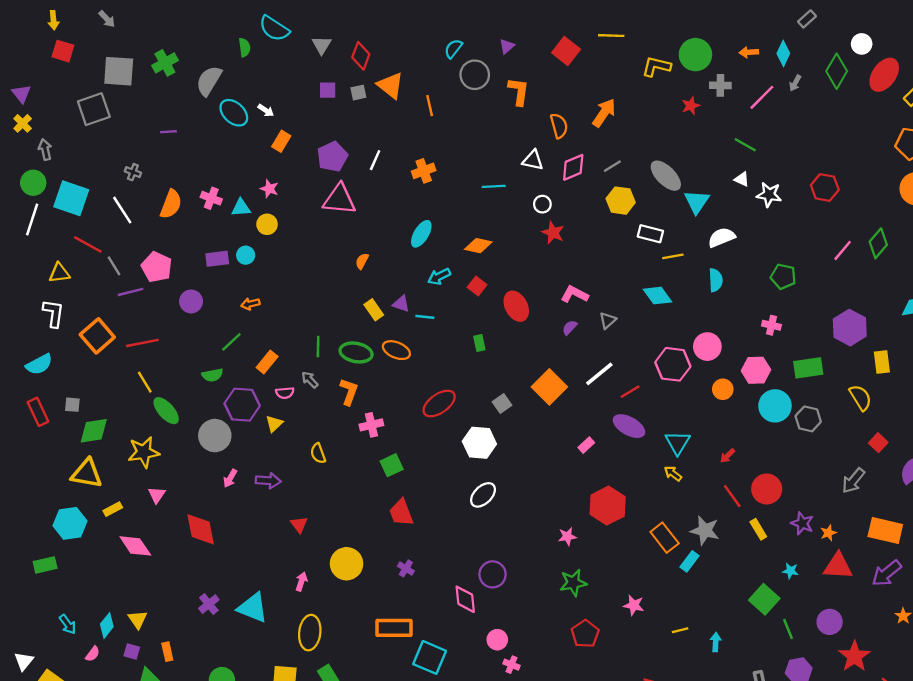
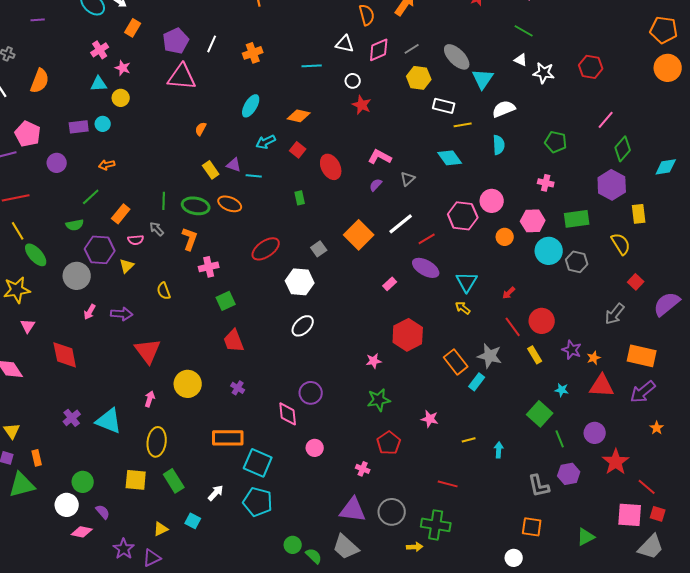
pink cross: (211, 198) -> (100, 50), moved, turned 36
green diamond: (878, 243) -> (623, 149), moved
red triangle: (299, 525) -> (148, 351), size x1.8
pink cross: (512, 665) -> (363, 469), moved

